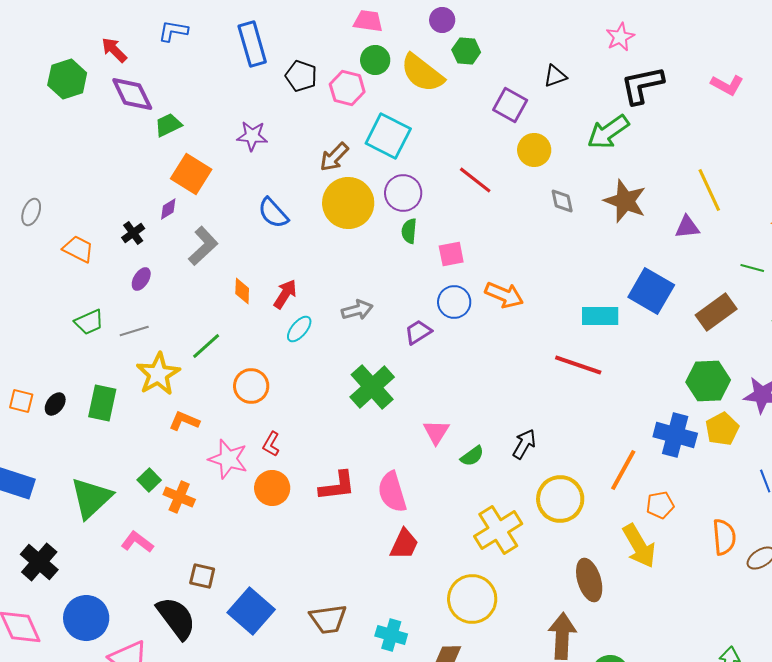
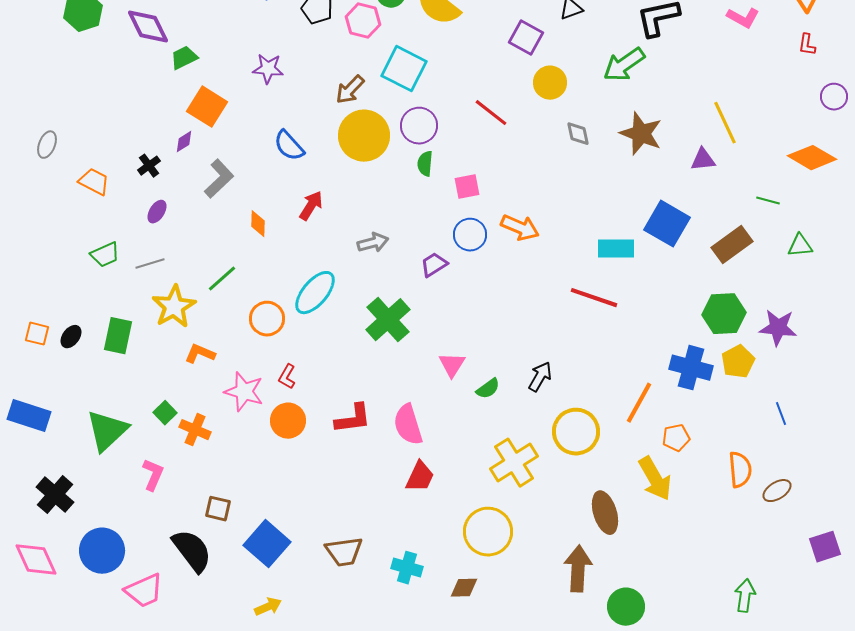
red arrow: (285, 294) -> (311, 206), moved
cyan ellipse: (299, 329) -> (315, 293), moved, size x1.6
pink L-shape: (137, 542) -> (153, 475), turned 76

